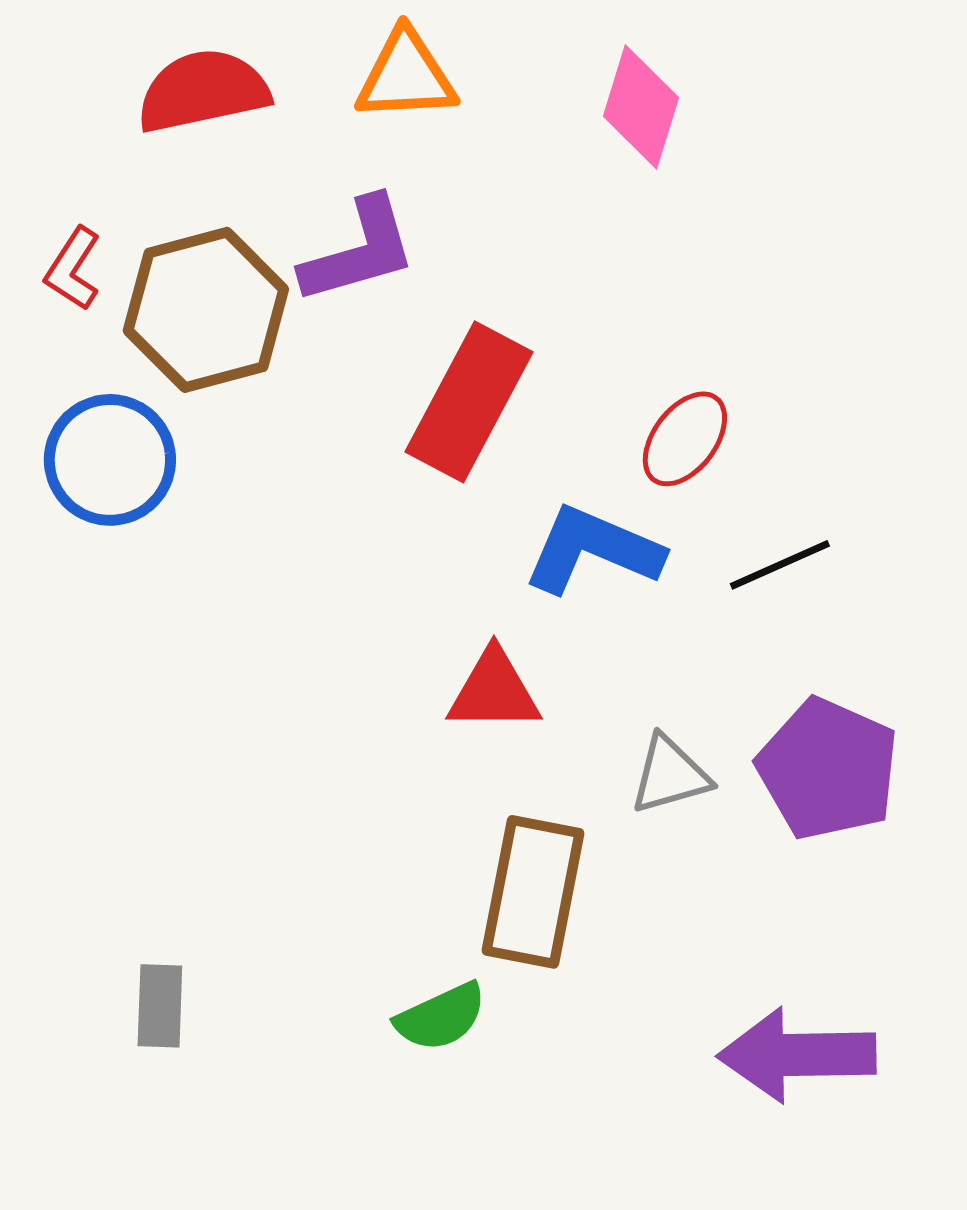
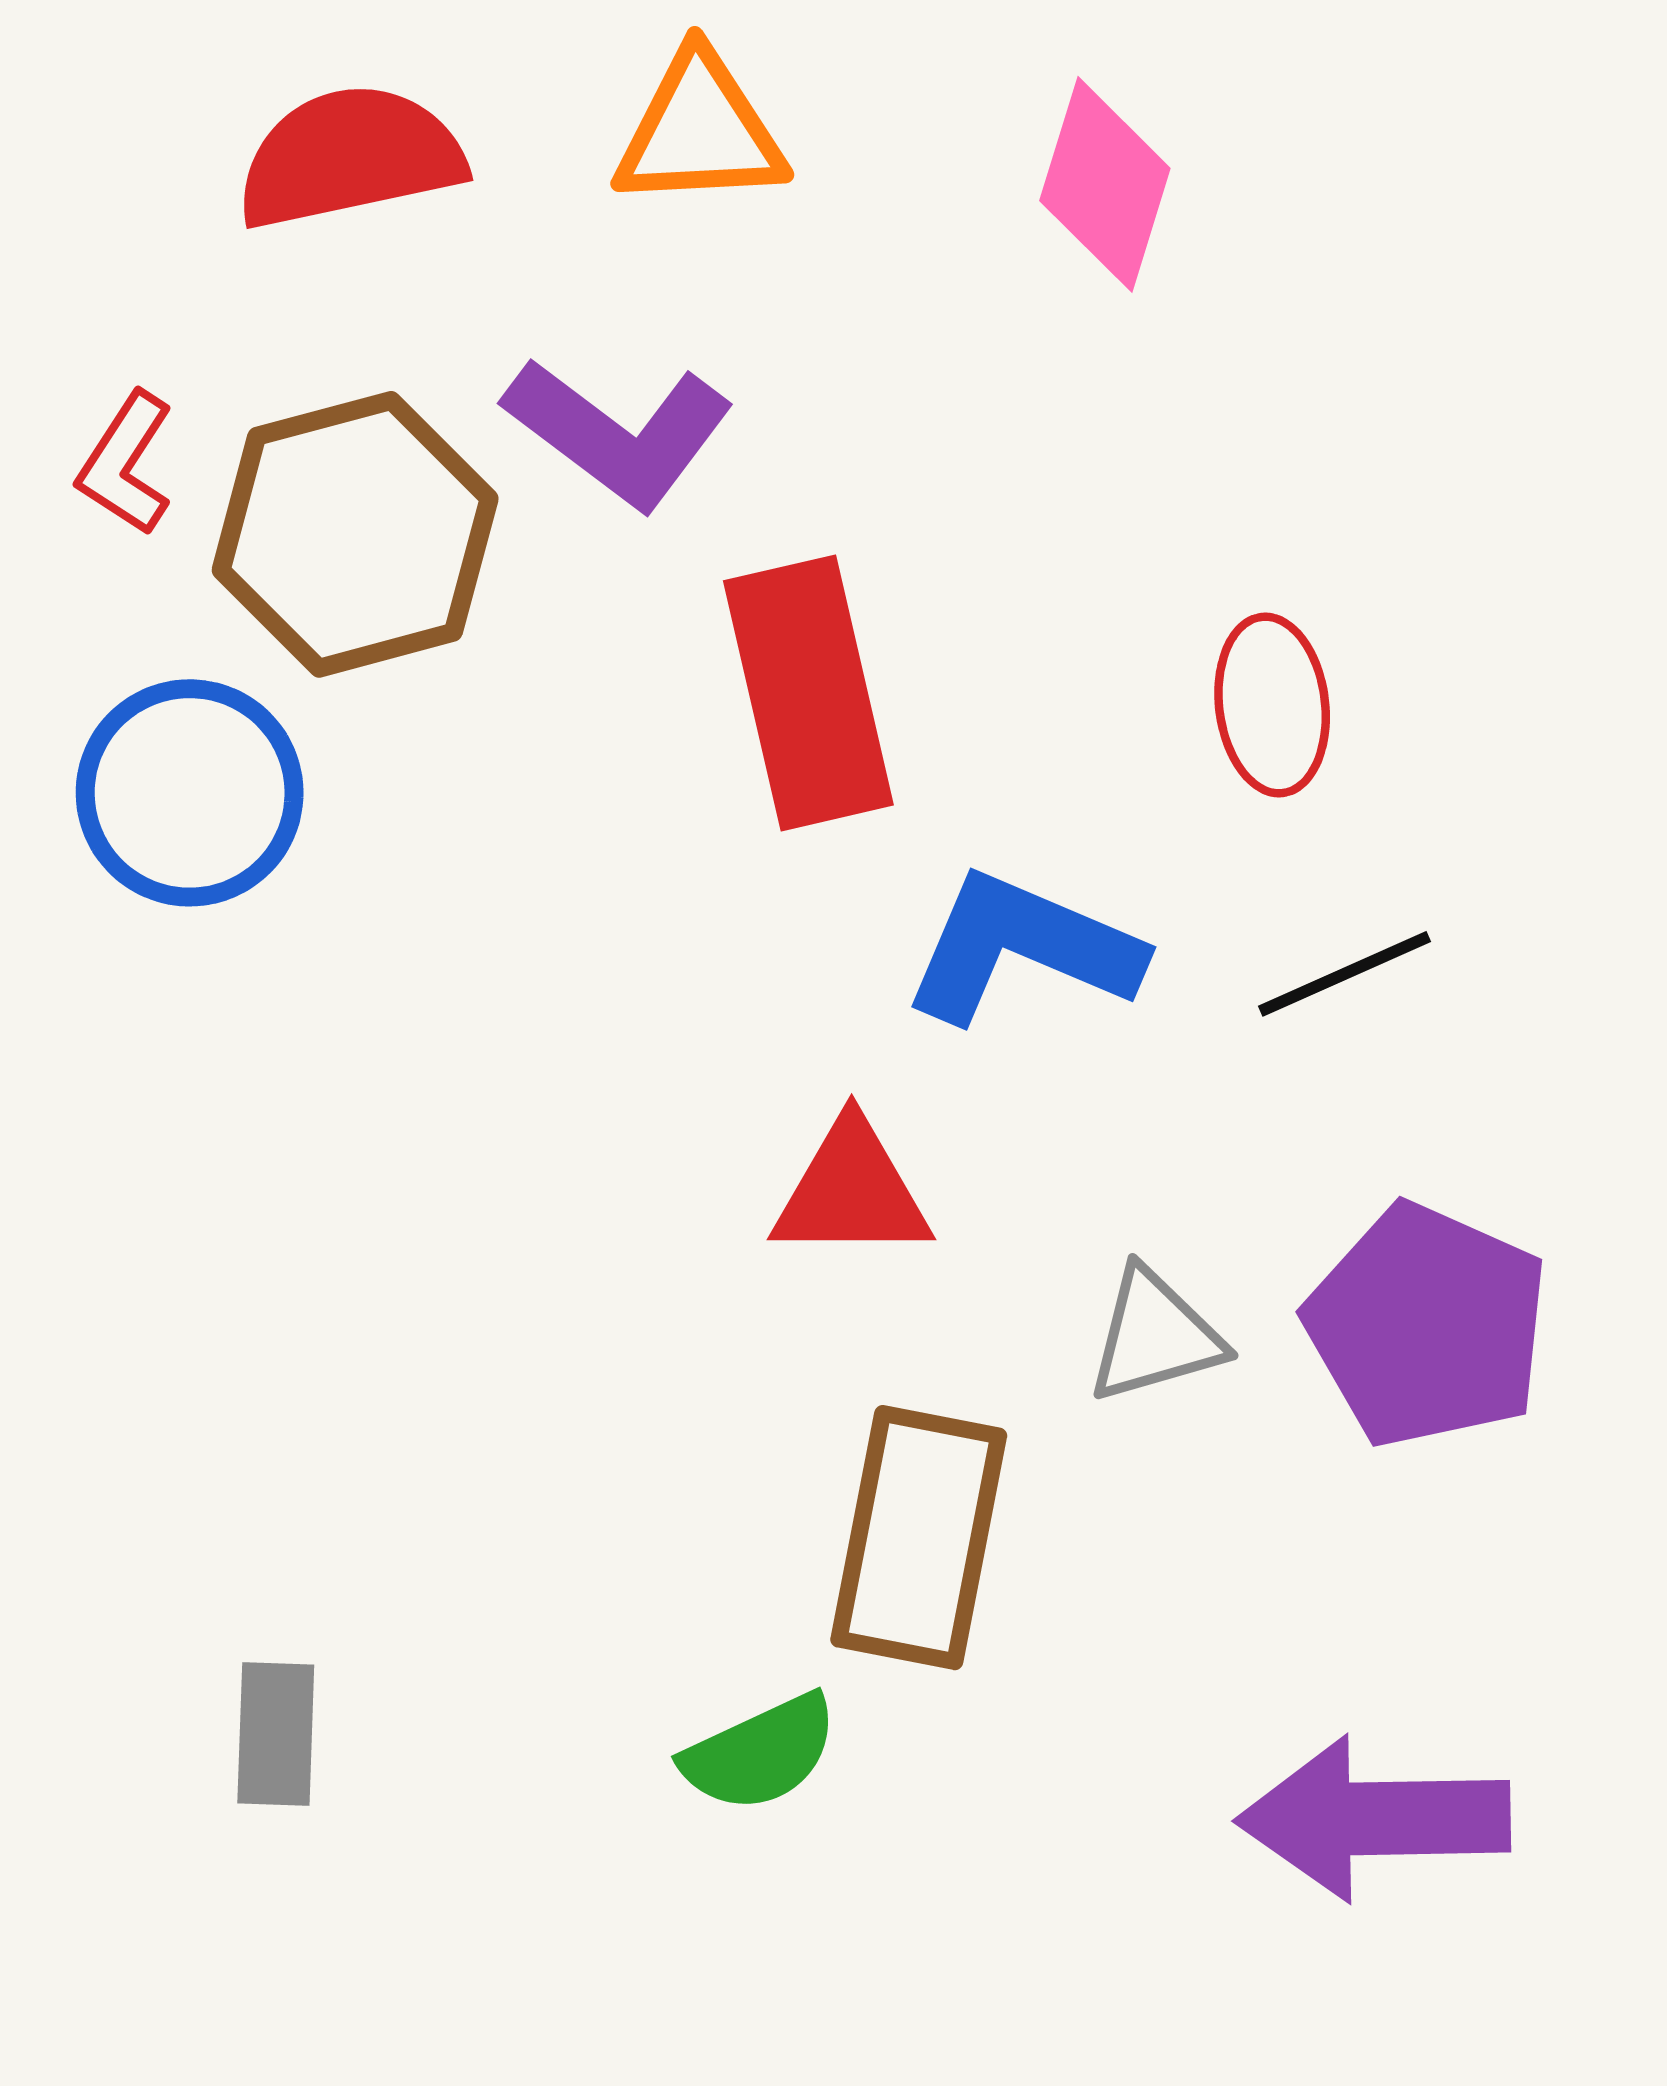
purple L-shape: (359, 251) -> (619, 433), turned 53
red rectangle: (469, 402) -> (808, 693), turned -41
red ellipse: (685, 439) -> (1272, 705), moved, turned -44

